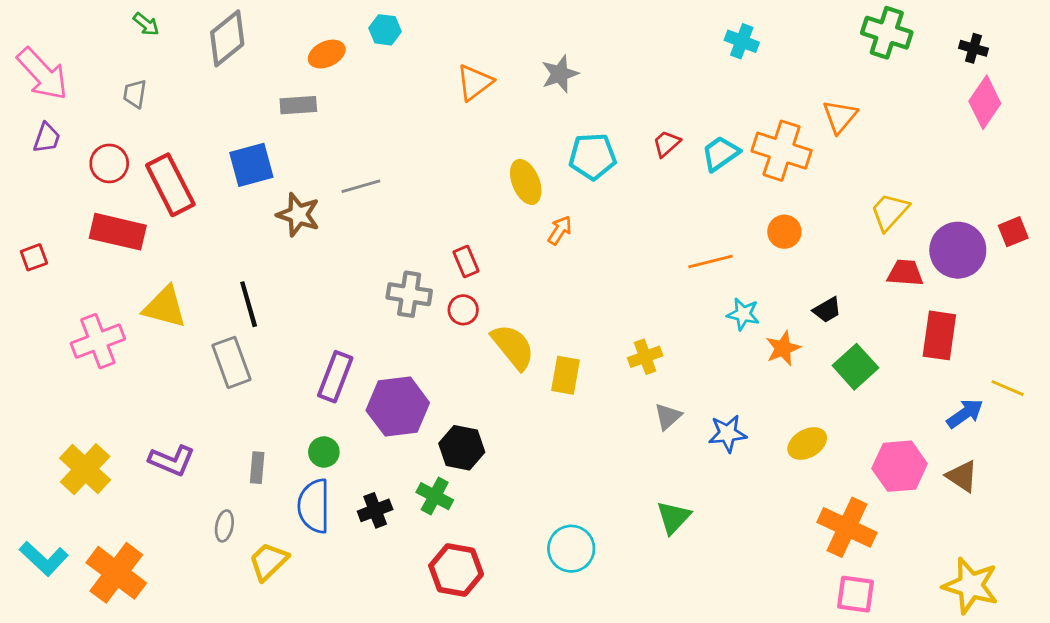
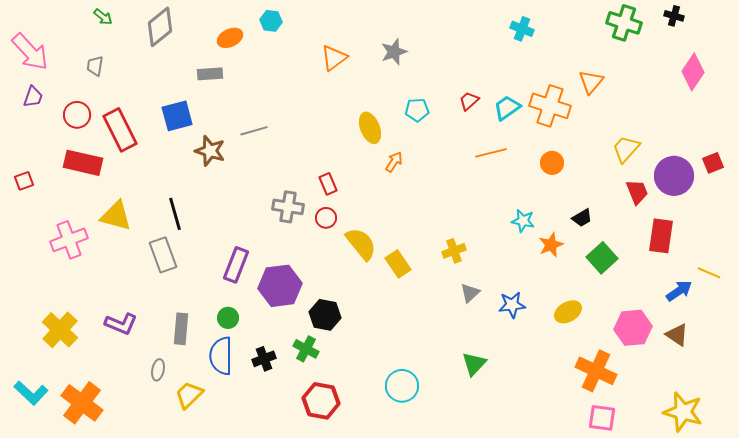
black cross: (973, 48) -> (674, 16), moved
cyan pentagon: (593, 156) -> (417, 110), size x0.7
orange line: (710, 262) -> (491, 153), moved
red trapezoid: (905, 273) -> (637, 192), turned 64
yellow rectangle: (566, 375) -> (398, 264), turned -44
gray rectangle: (257, 468) -> (181, 329), size x1.4

